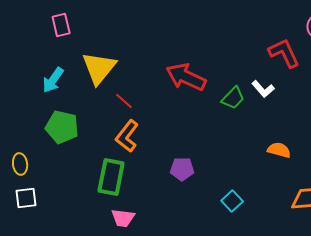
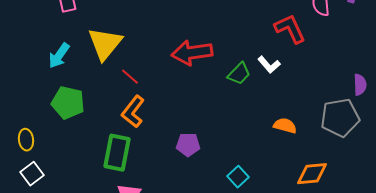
red arrow: (186, 77) -> (192, 53), turned -33
white square: (26, 198) -> (32, 174), turned -30

